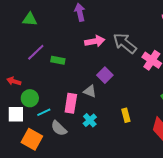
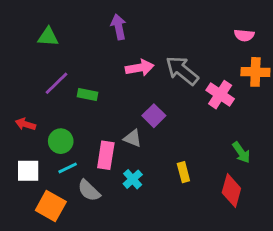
green circle: (30, 98) -> (61, 141), moved

